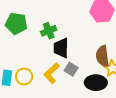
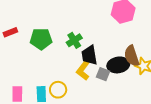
yellow L-shape: (52, 73) -> (84, 70), moved
black ellipse: (96, 83) -> (118, 65), moved

